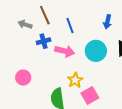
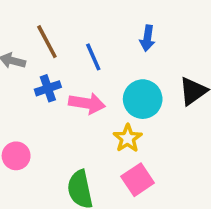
blue arrow: (107, 22) -> (147, 38), moved
yellow star: (75, 80) -> (128, 138), moved

